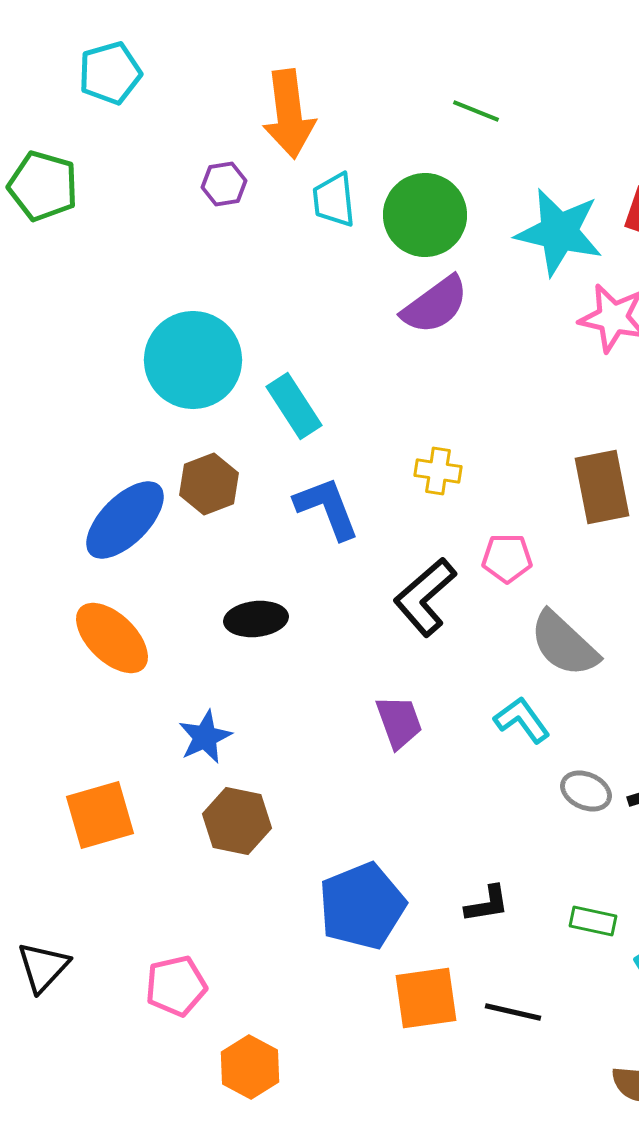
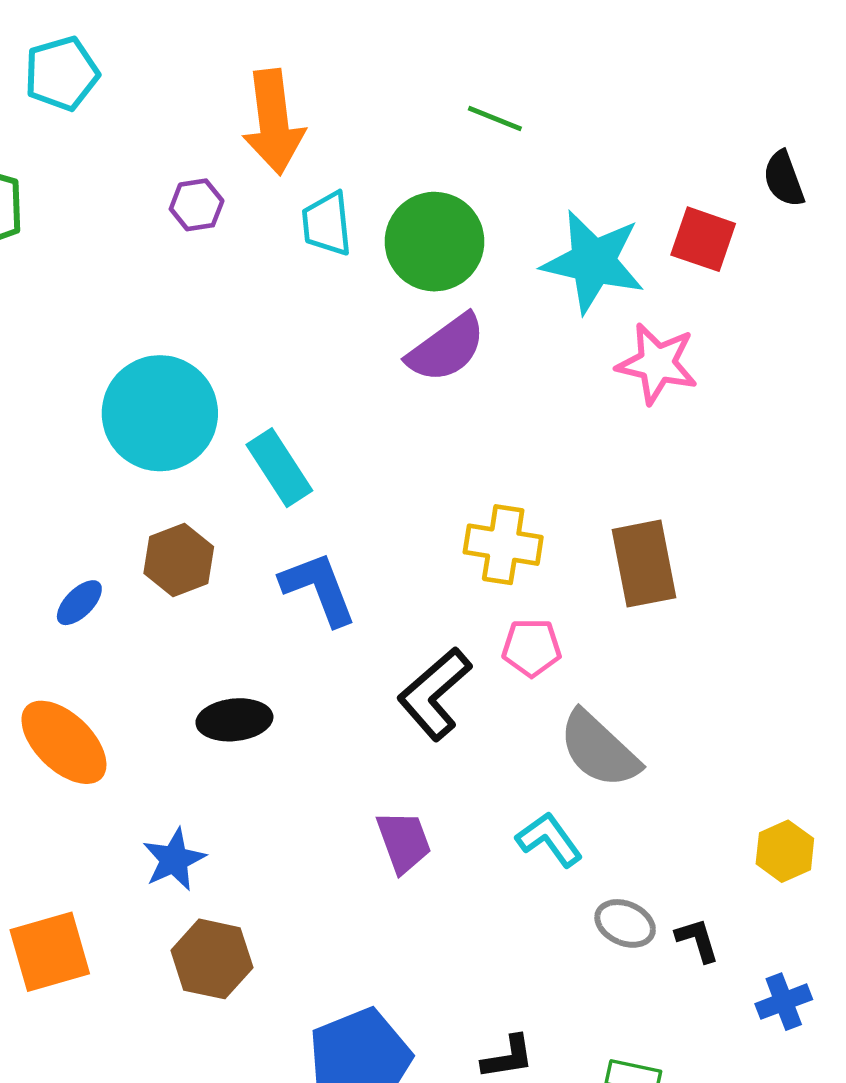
yellow cross: (438, 471) -> (503, 545), moved, size x1.4
blue ellipse: (125, 520) -> (79, 603), size x0.5

